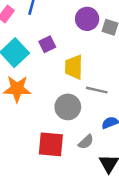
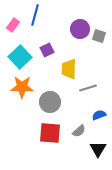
gray line: (97, 90) -> (88, 88), turned -30
gray circle: (68, 107) -> (50, 102), moved

